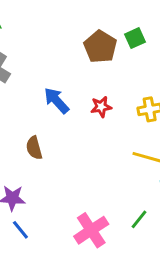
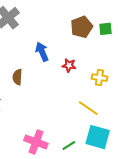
pink cross: (91, 230) -> (36, 142), turned 35

